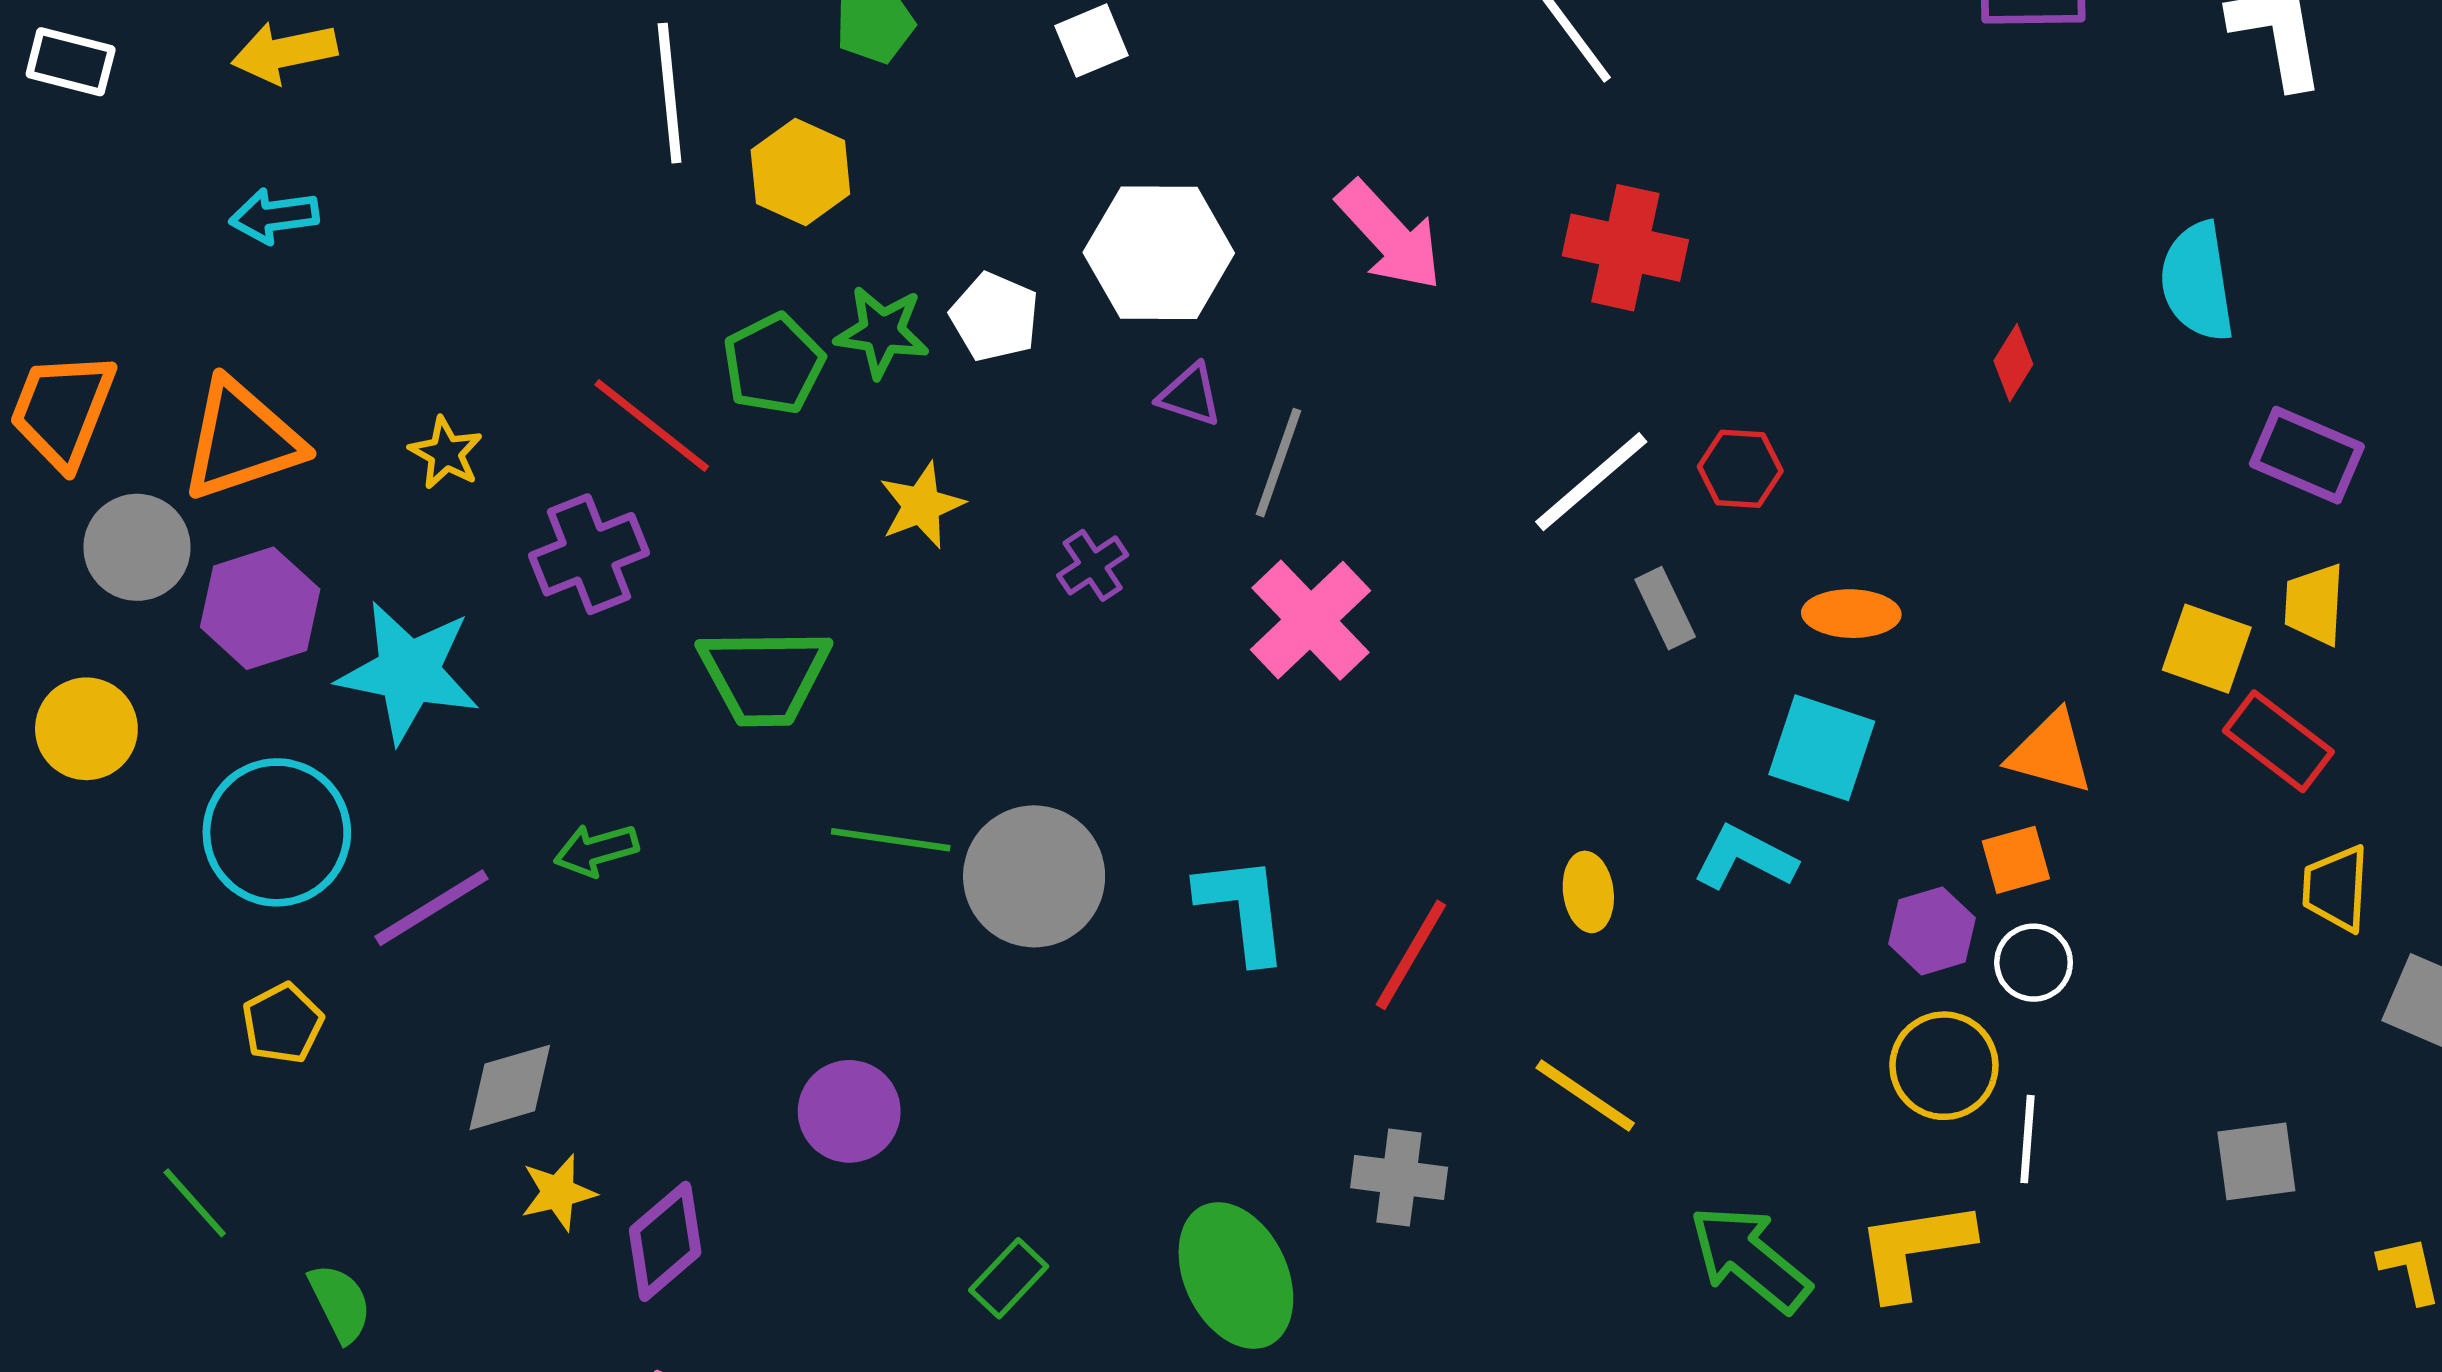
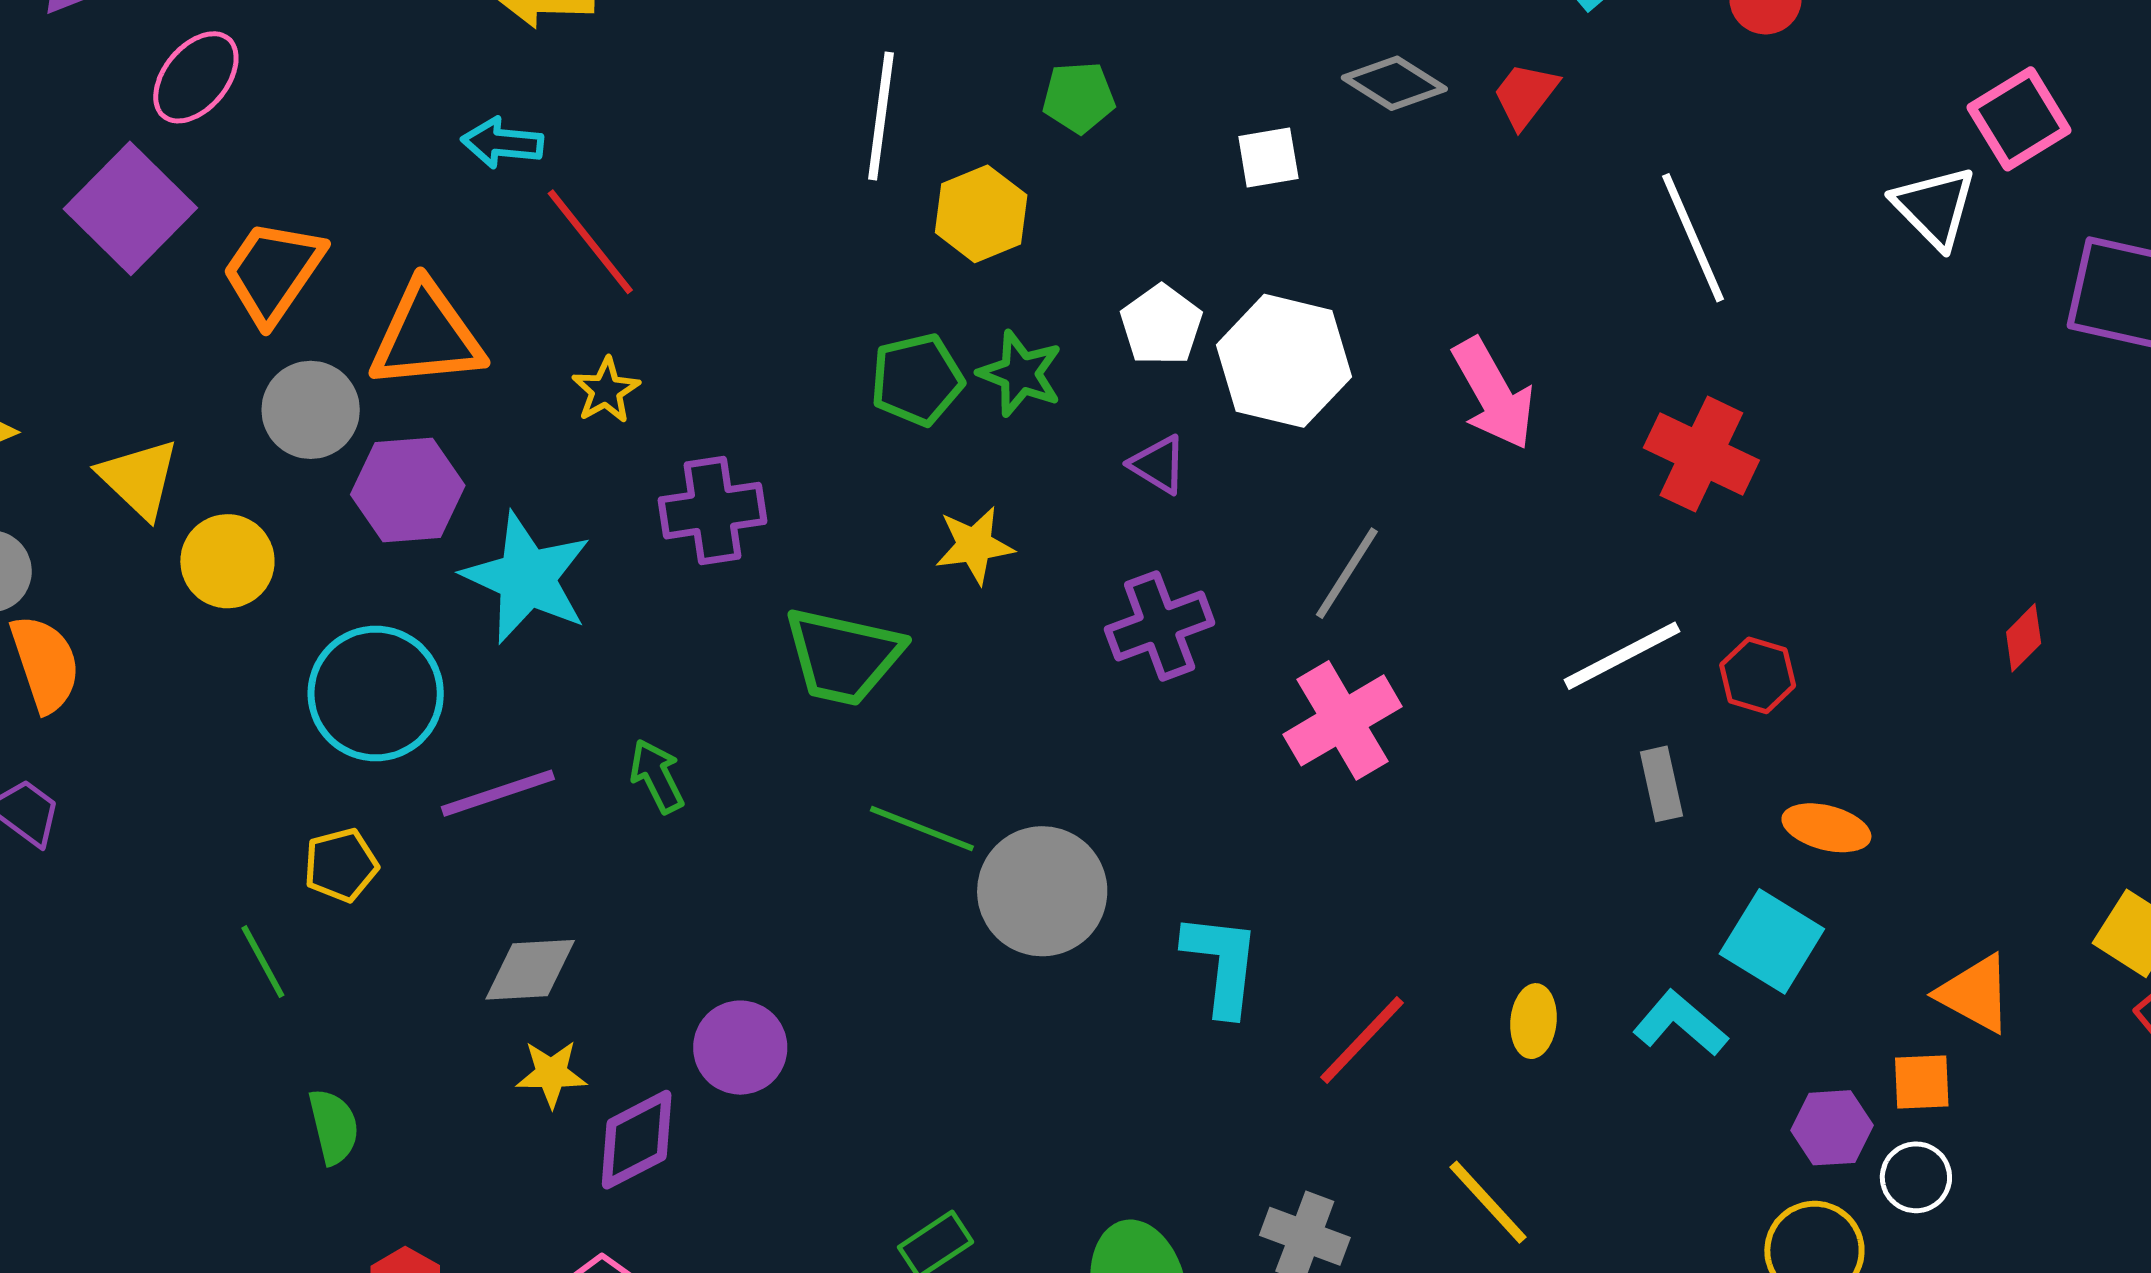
white pentagon: (995, 317) -> (1161, 325), moved
purple triangle: (1190, 395) -> (1158, 465), moved
red line: (652, 425) -> (590, 242), moved
yellow star: (922, 505) -> (974, 545), moved
purple cross: (1093, 565) -> (1160, 626), size x1.6
green arrow: (596, 850) -> (657, 776), turned 66
purple circle: (849, 1111) -> (740, 1048), moved
green line: (195, 1203) -> (263, 962), moved

